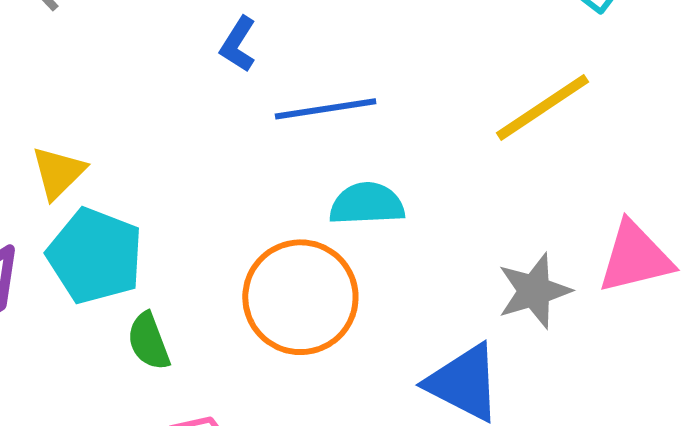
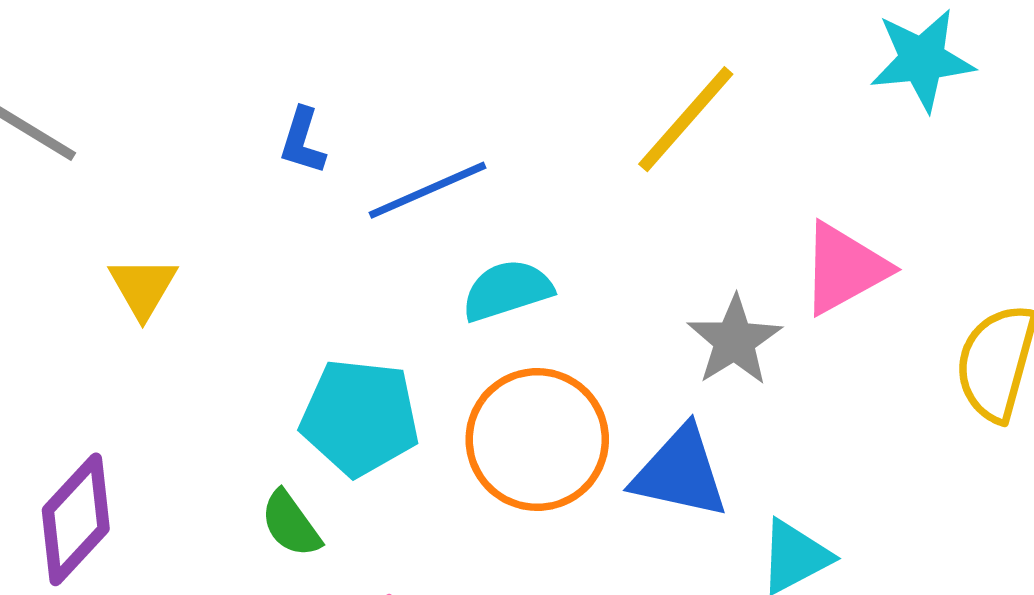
yellow triangle: (58, 172) -> (143, 287), moved
cyan pentagon: (95, 256) -> (360, 417), moved
orange circle: (300, 297) -> (537, 440), moved

